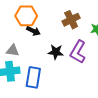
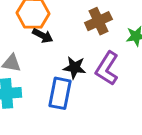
blue rectangle: (33, 77) -> (60, 93), moved

